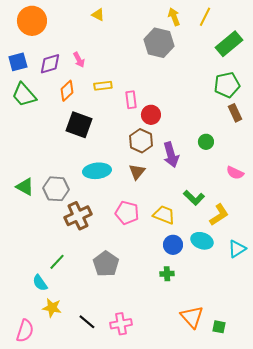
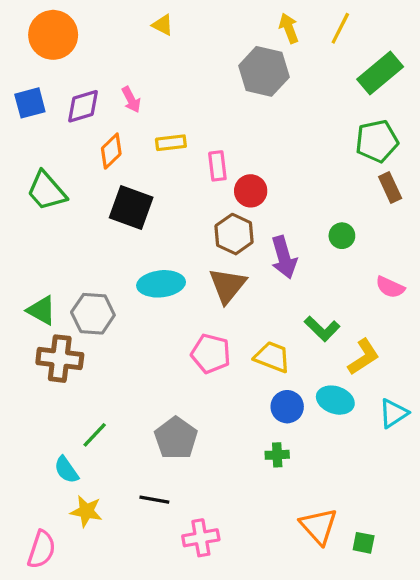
green trapezoid: (24, 95) -> (46, 191), moved
brown triangle: (137, 172) -> (227, 286), size x1.4
brown cross: (78, 216) -> (60, 359), moved, turned 32
black line: (87, 322) -> (154, 500), moved, turned -30

